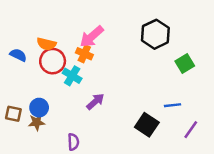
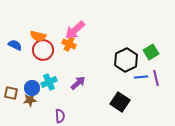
black hexagon: (155, 34) -> (126, 60), moved
cyan cross: (72, 76) -> (49, 82), moved, turned 35
blue line: (172, 105) -> (141, 77), moved
purple line: (191, 130) -> (156, 78), moved, turned -49

